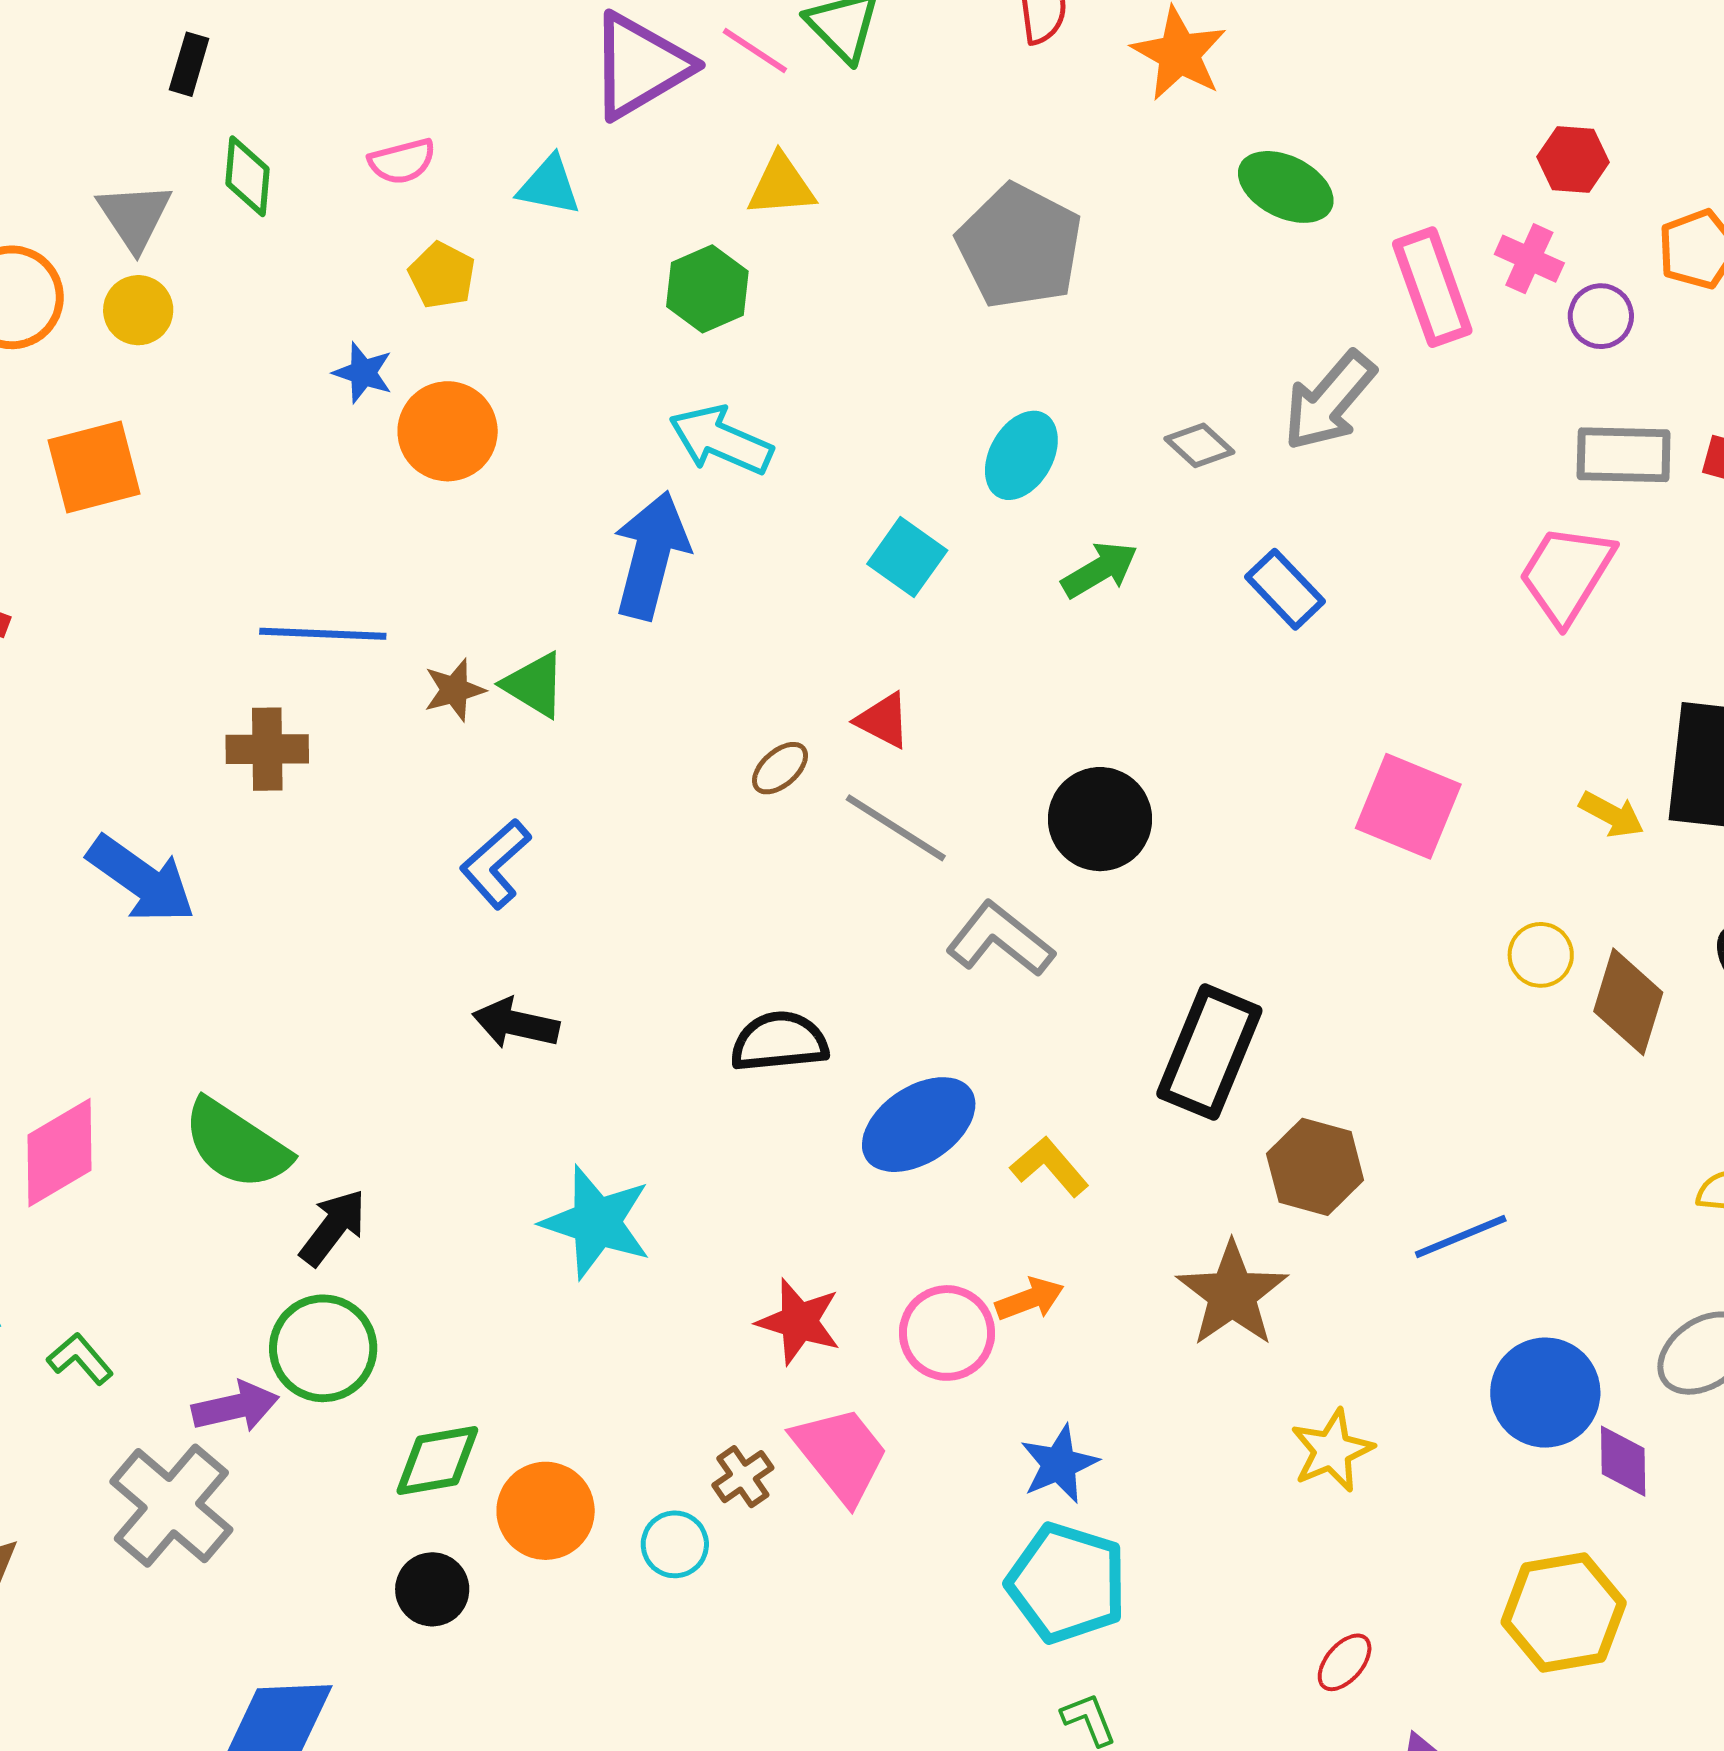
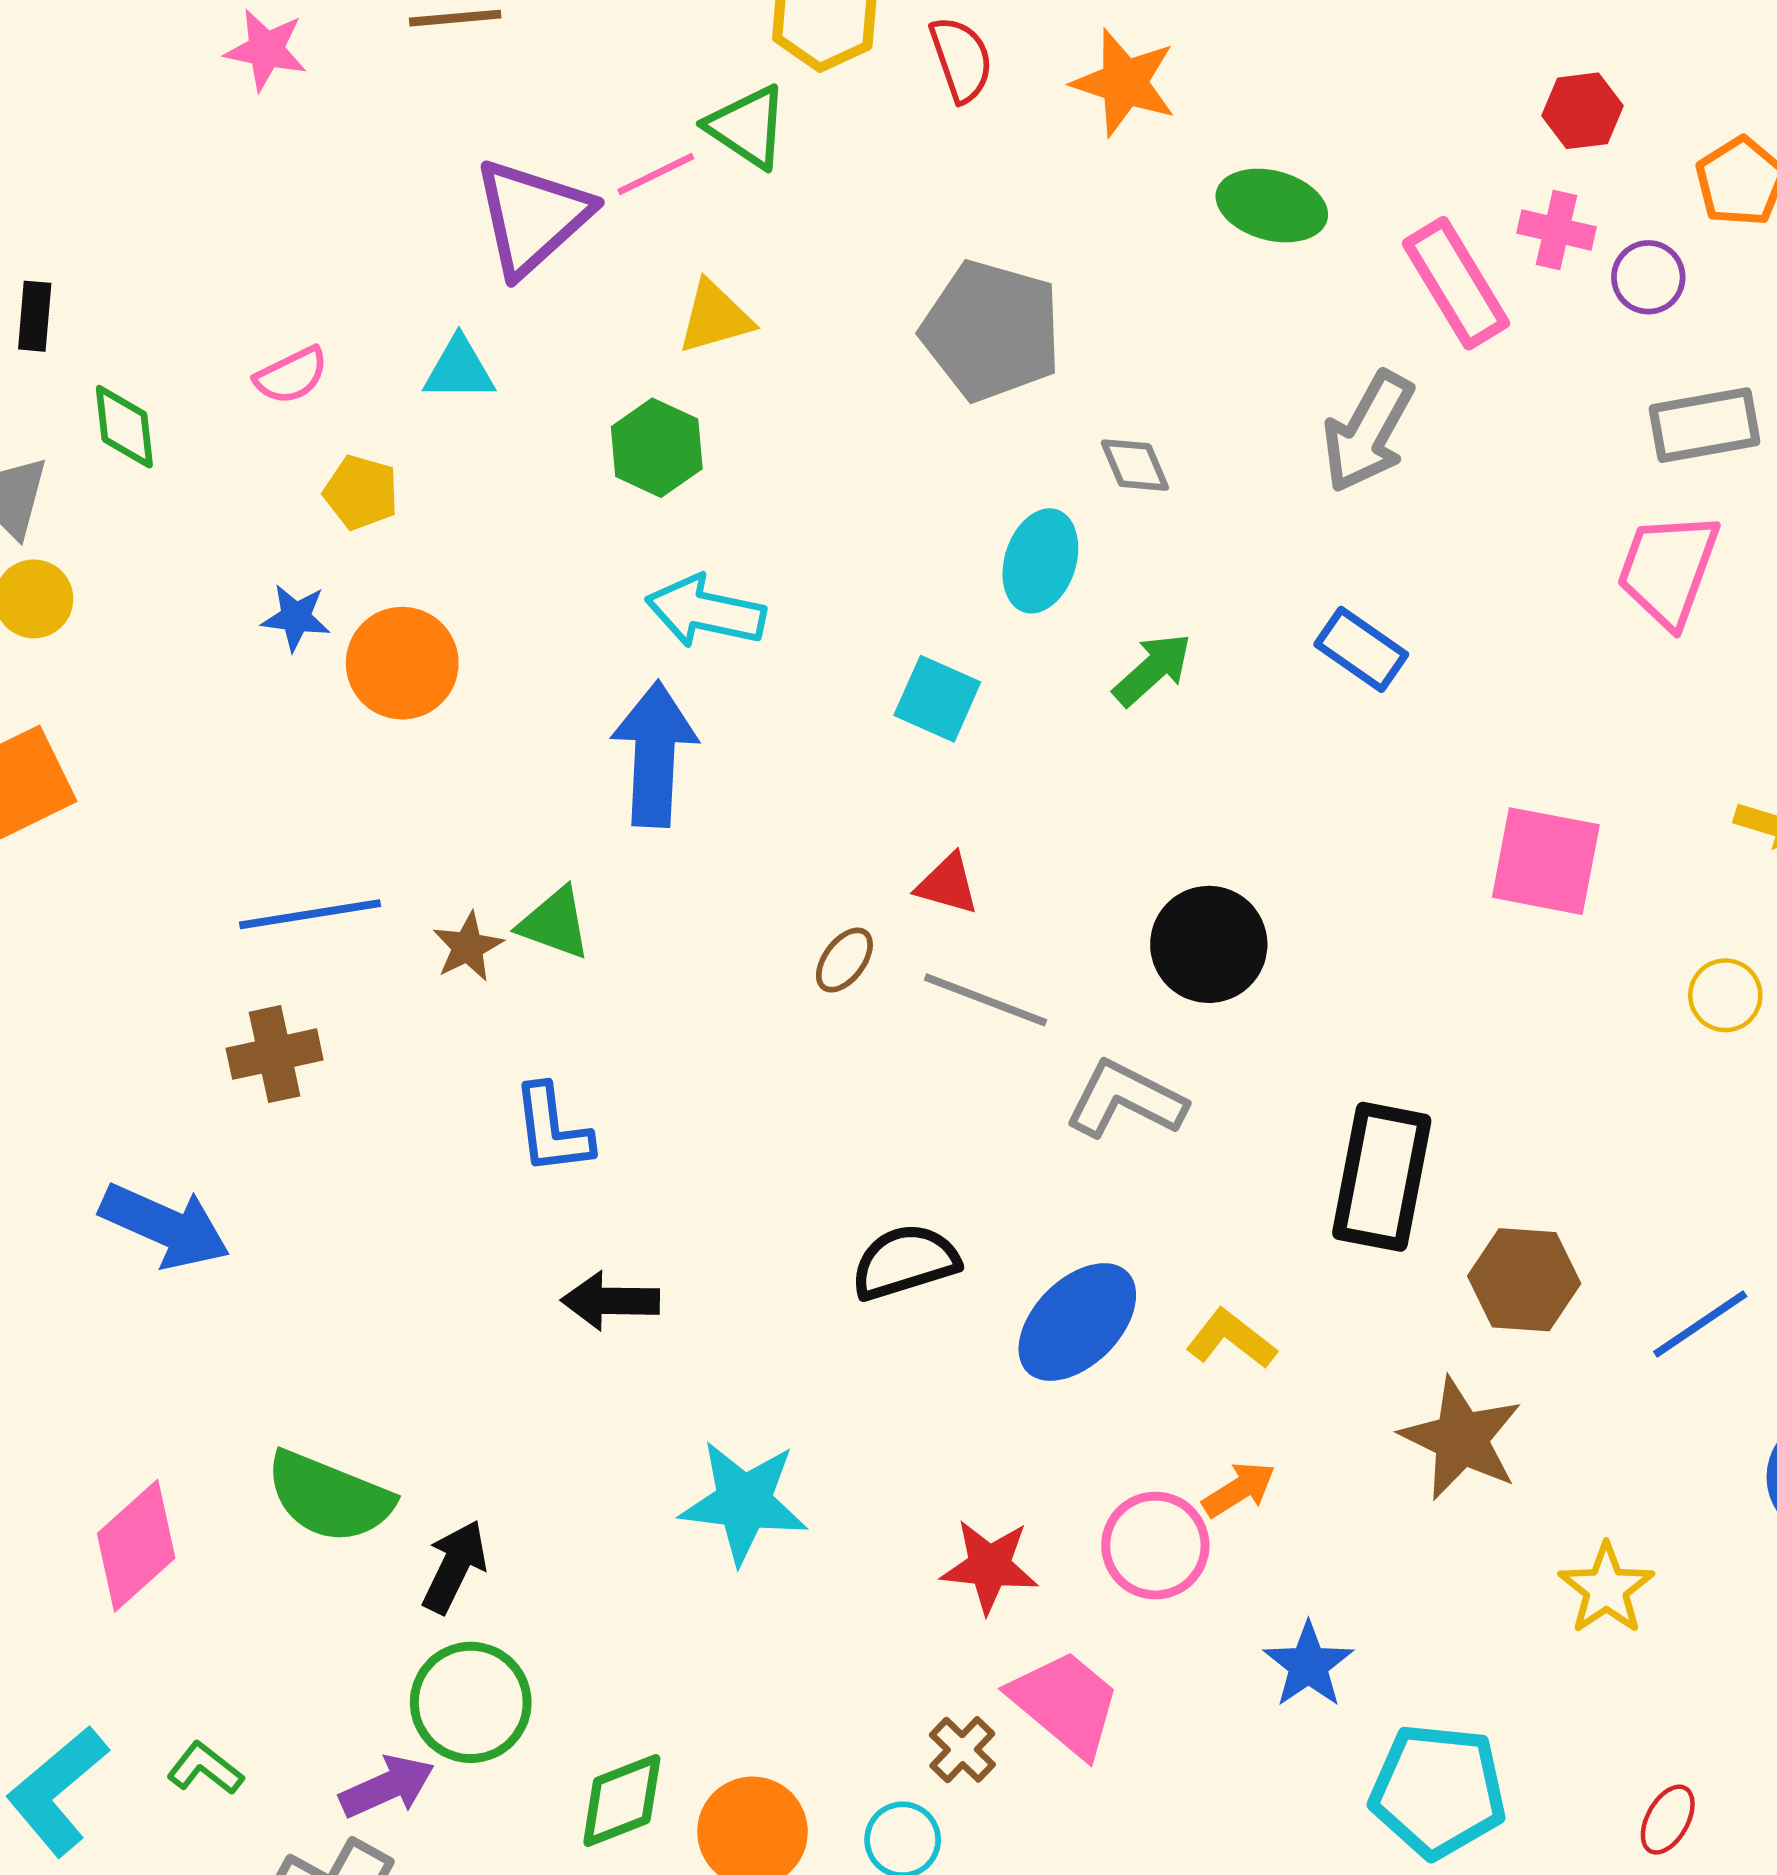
pink line: (755, 50) -> (656, 174), turned -48
gray diamond: (1199, 445) -> (1135, 465), moved, turned 36
blue L-shape: (496, 864) -> (552, 1130), turned -44
cyan pentagon: (1067, 1583) -> (1438, 1791), moved

